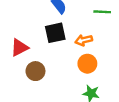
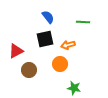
orange circle: (87, 64) -> (60, 64), moved

